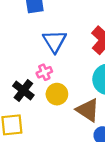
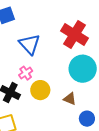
brown triangle: (88, 110) -> (70, 99), size x0.6

